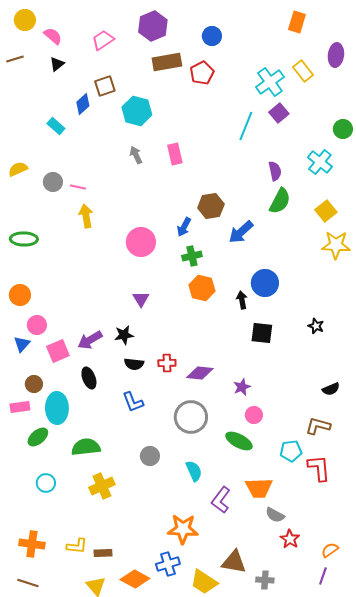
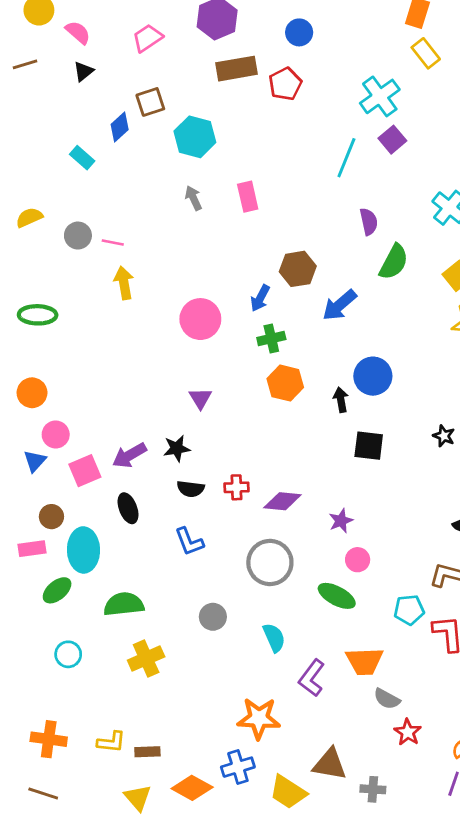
yellow rectangle: (303, 71) -> (426, 53), moved
purple semicircle: (275, 171) -> (369, 222), moved

